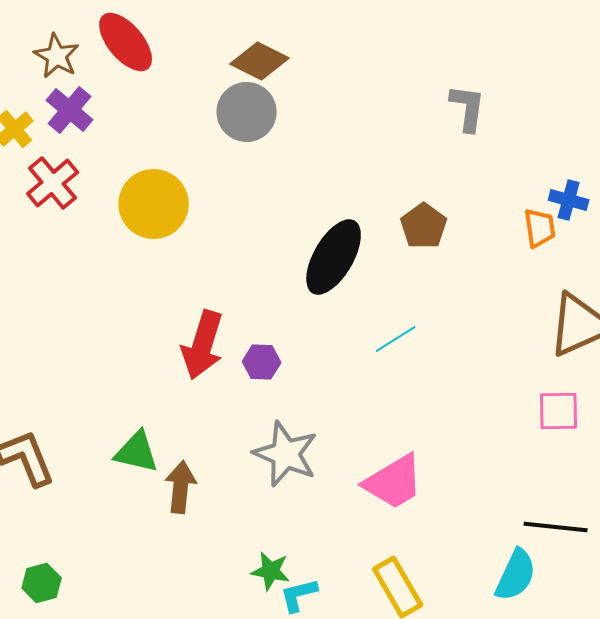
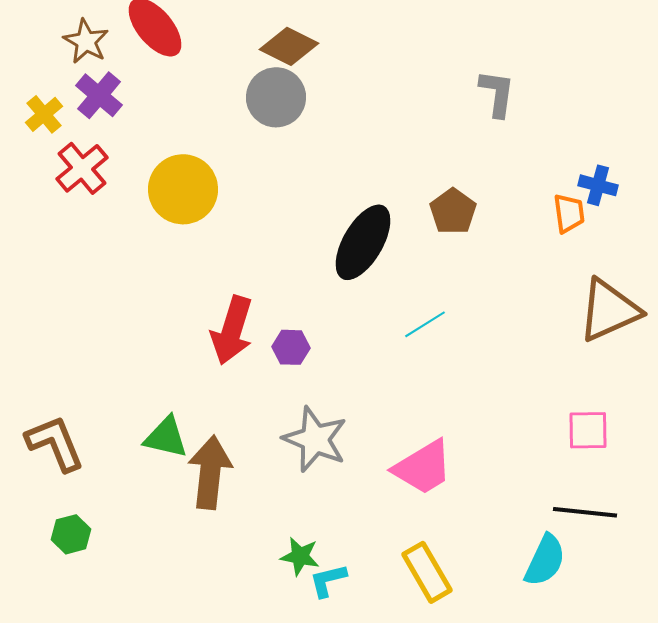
pink square: (559, 411) -> (588, 430), moved
brown arrow: (181, 487) -> (210, 472), size x1.4
green hexagon: (42, 583) -> (71, 534), moved

